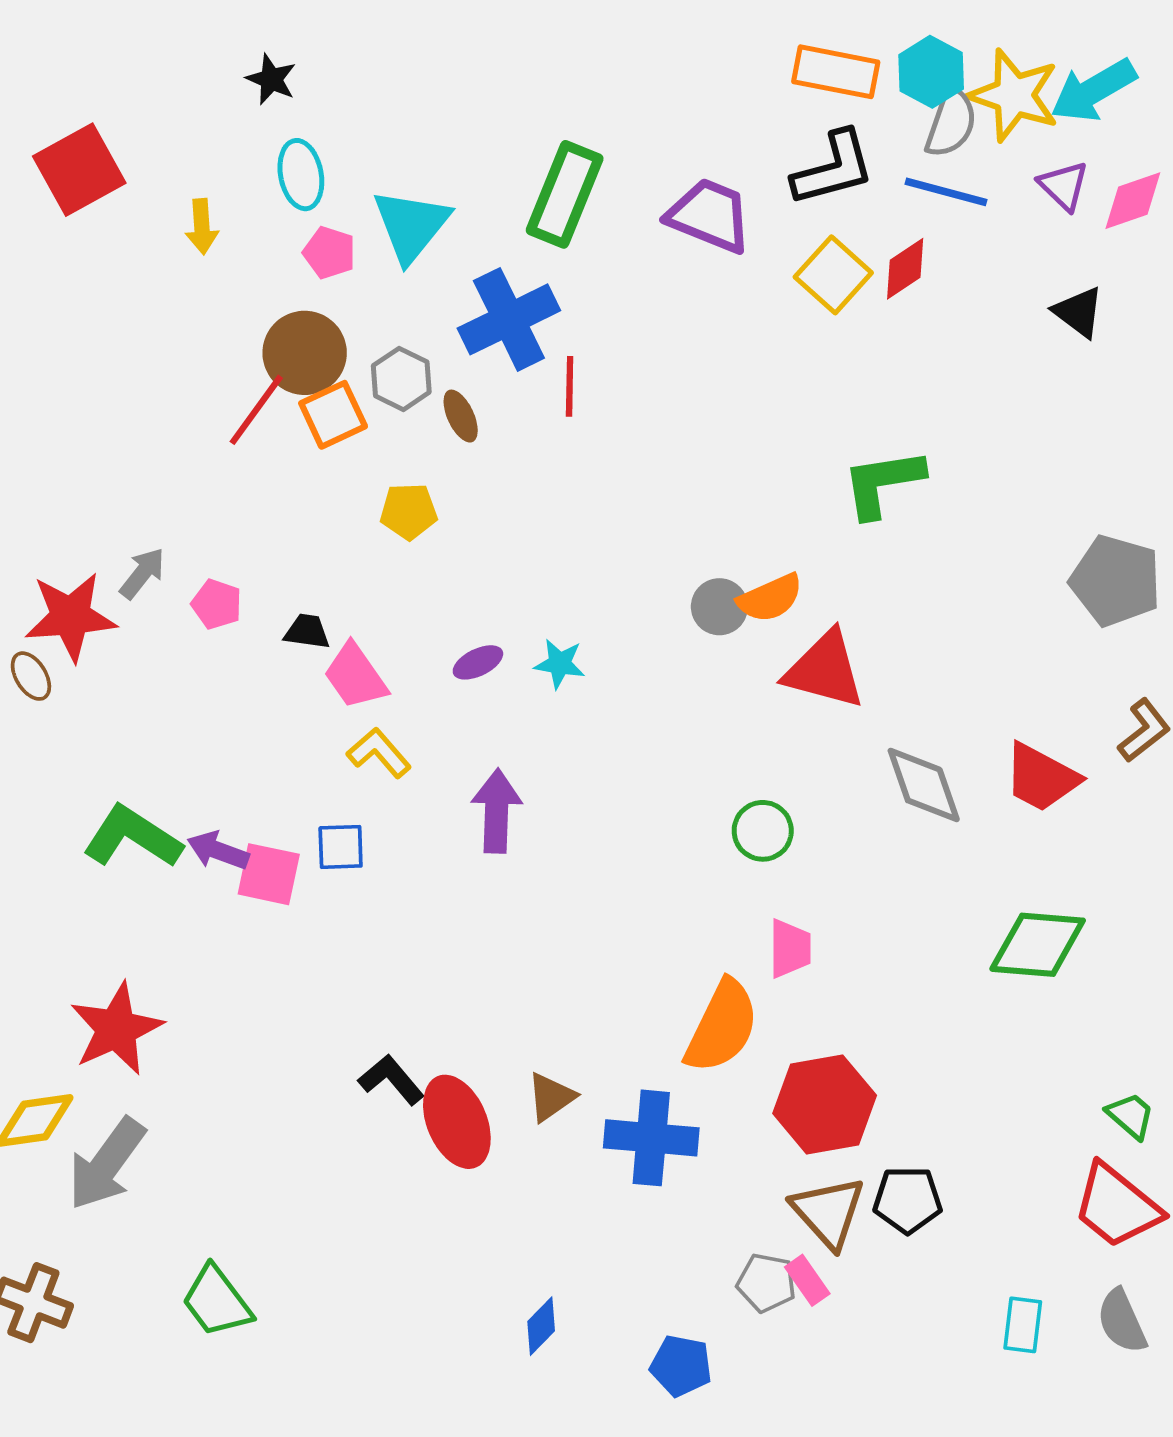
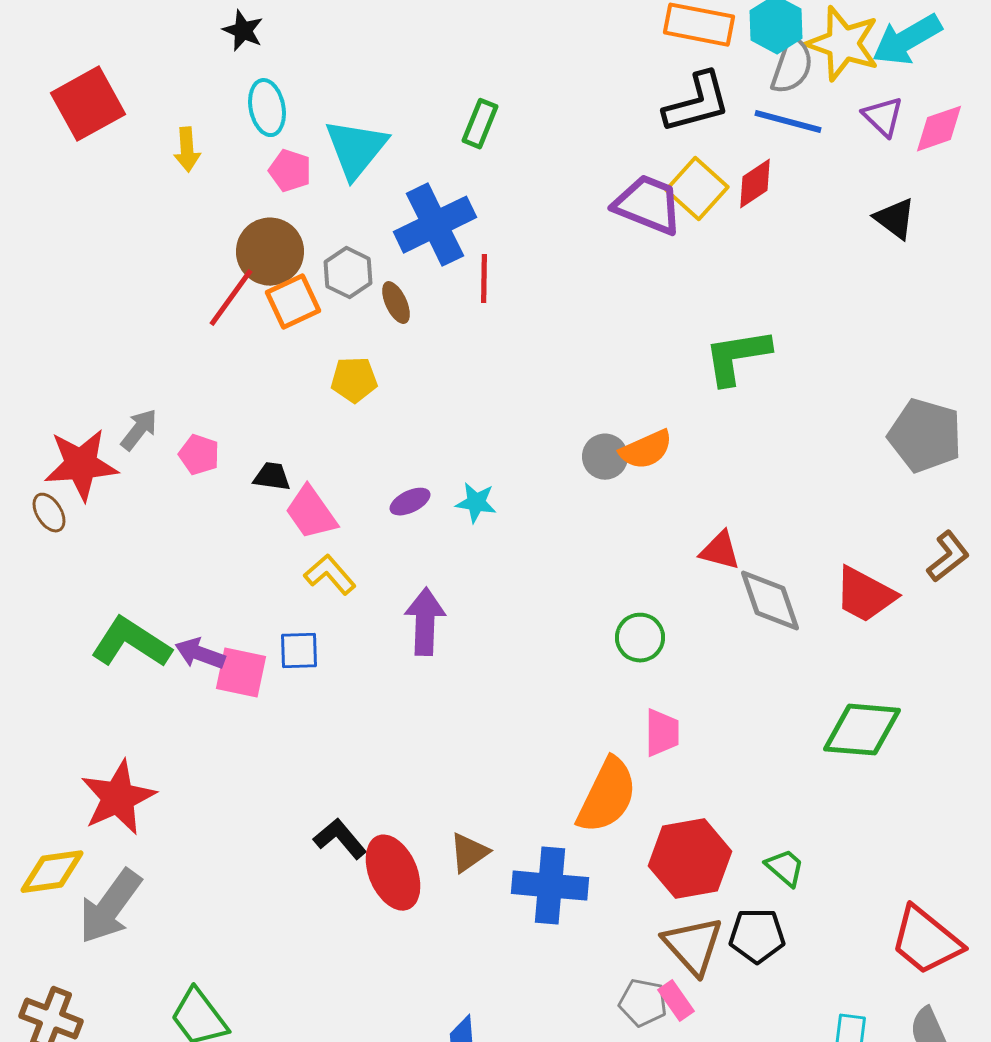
green rectangle: (565, 194) -> (480, 124), size x0.6
purple trapezoid: (709, 215) -> (648, 205), moved
red triangle: (825, 670) -> (720, 551), moved, size x0.6
green trapezoid: (1130, 1116) -> (785, 868), moved

